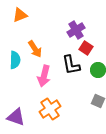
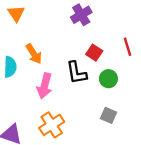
orange triangle: (20, 15) -> (16, 14), turned -42
purple cross: (76, 30) -> (81, 15), moved

